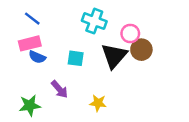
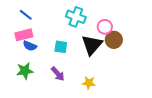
purple arrow: (60, 89) -> (58, 74), moved
yellow star: (98, 103) -> (89, 83), moved
green star: (30, 105) -> (25, 71), moved

